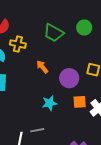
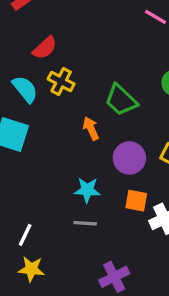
green trapezoid: (54, 33) -> (121, 100), moved
gray line: (37, 130) -> (85, 223), moved

